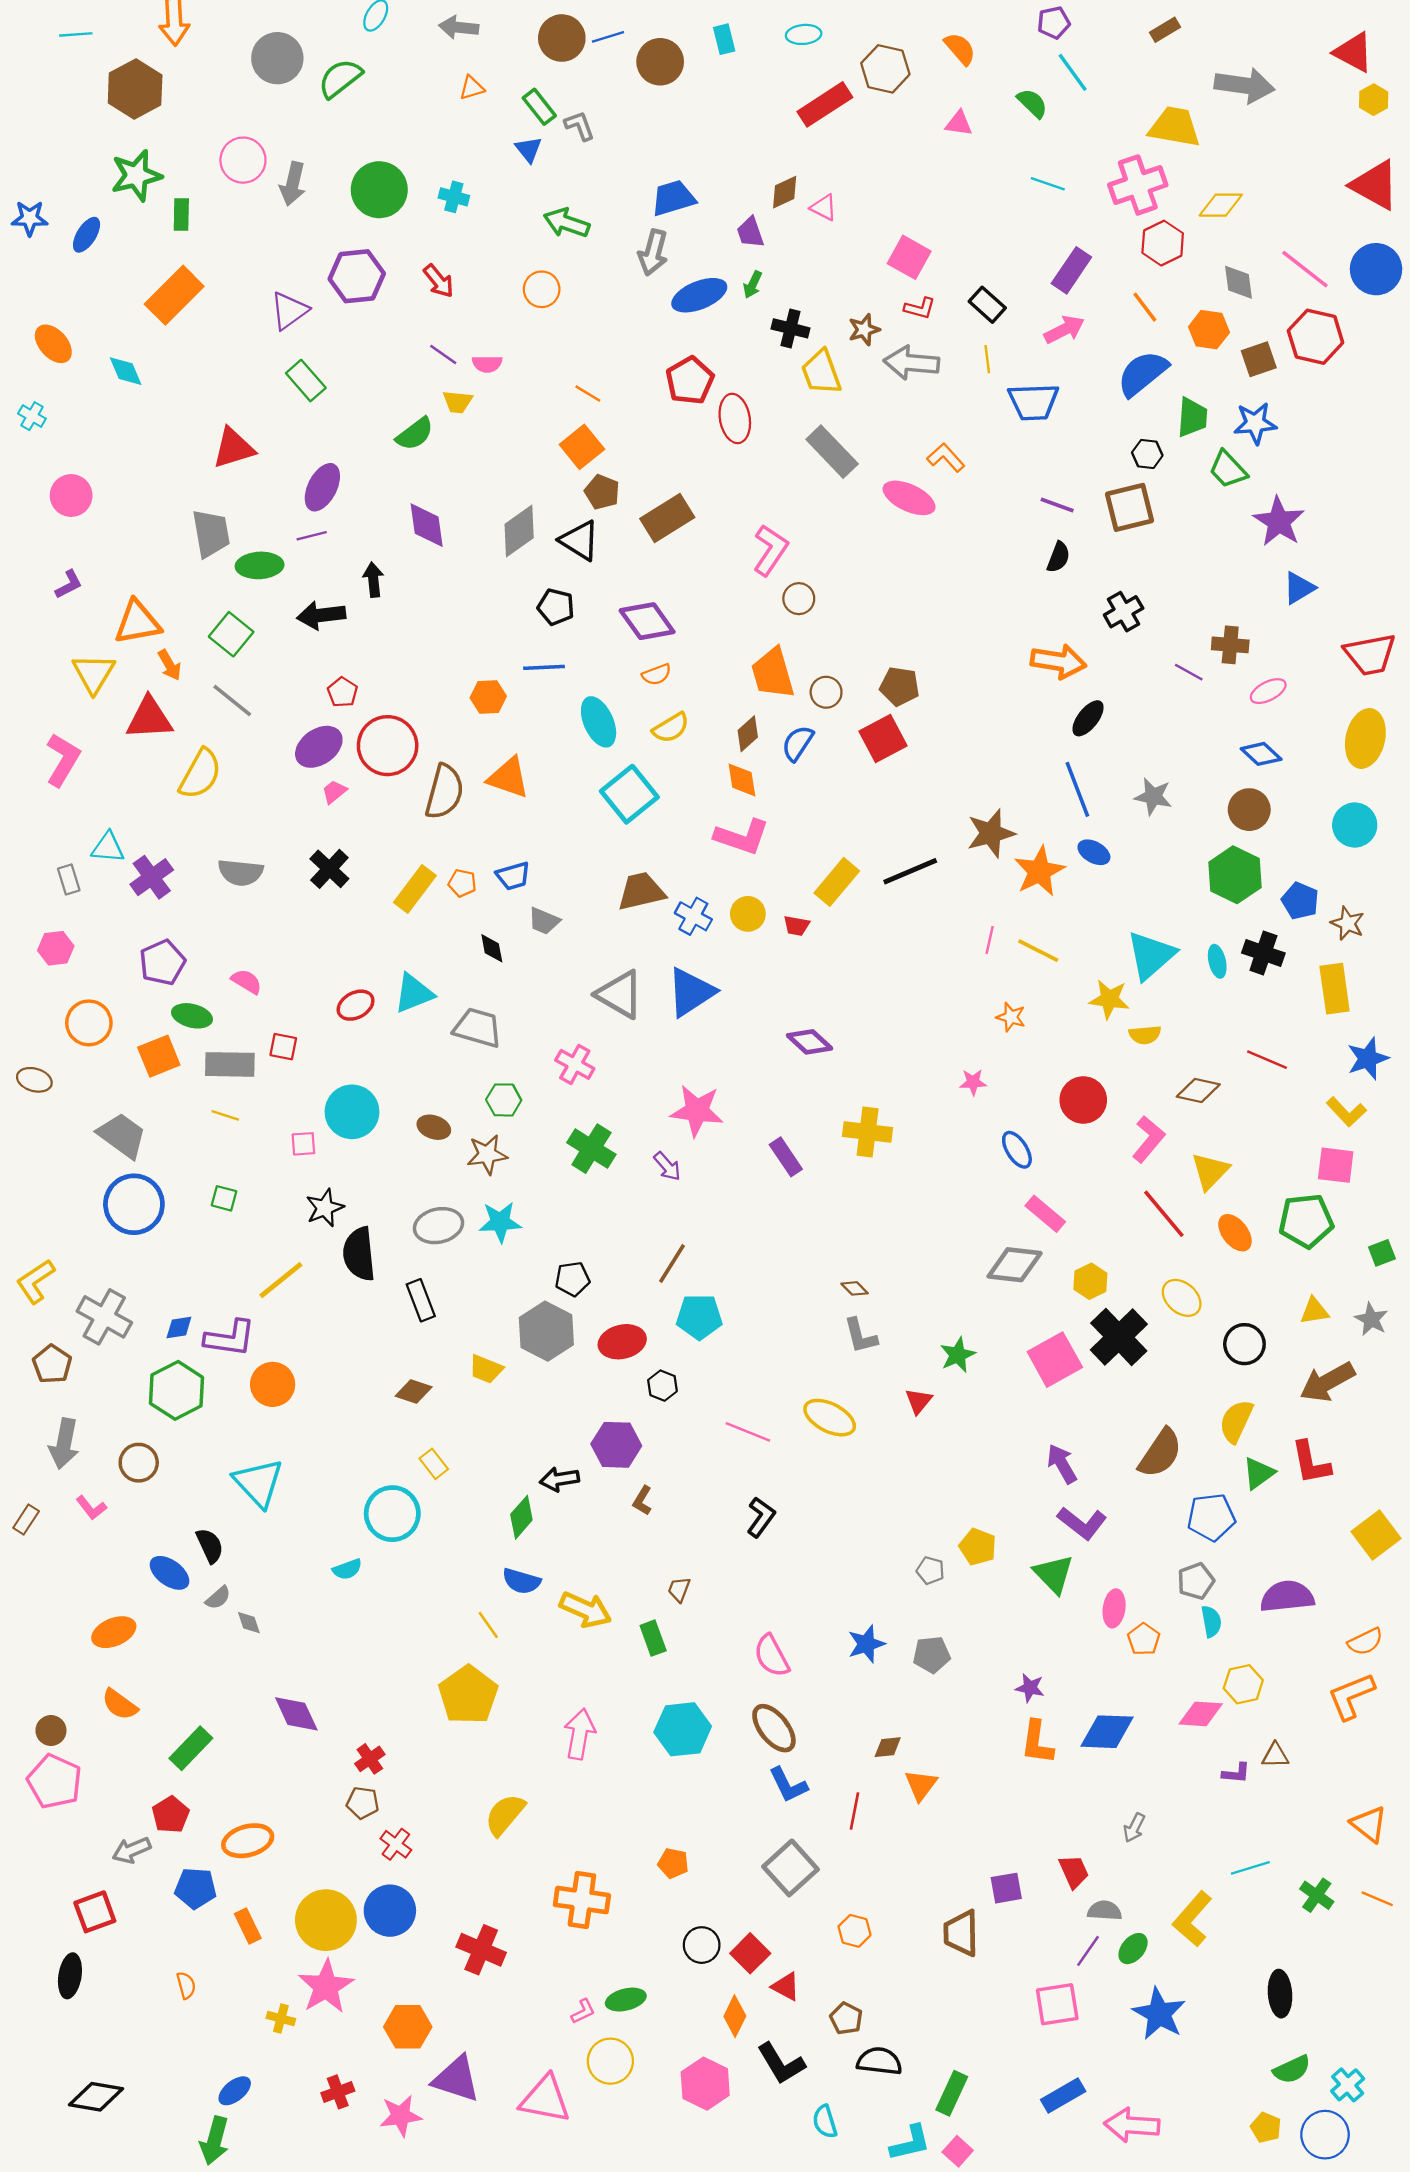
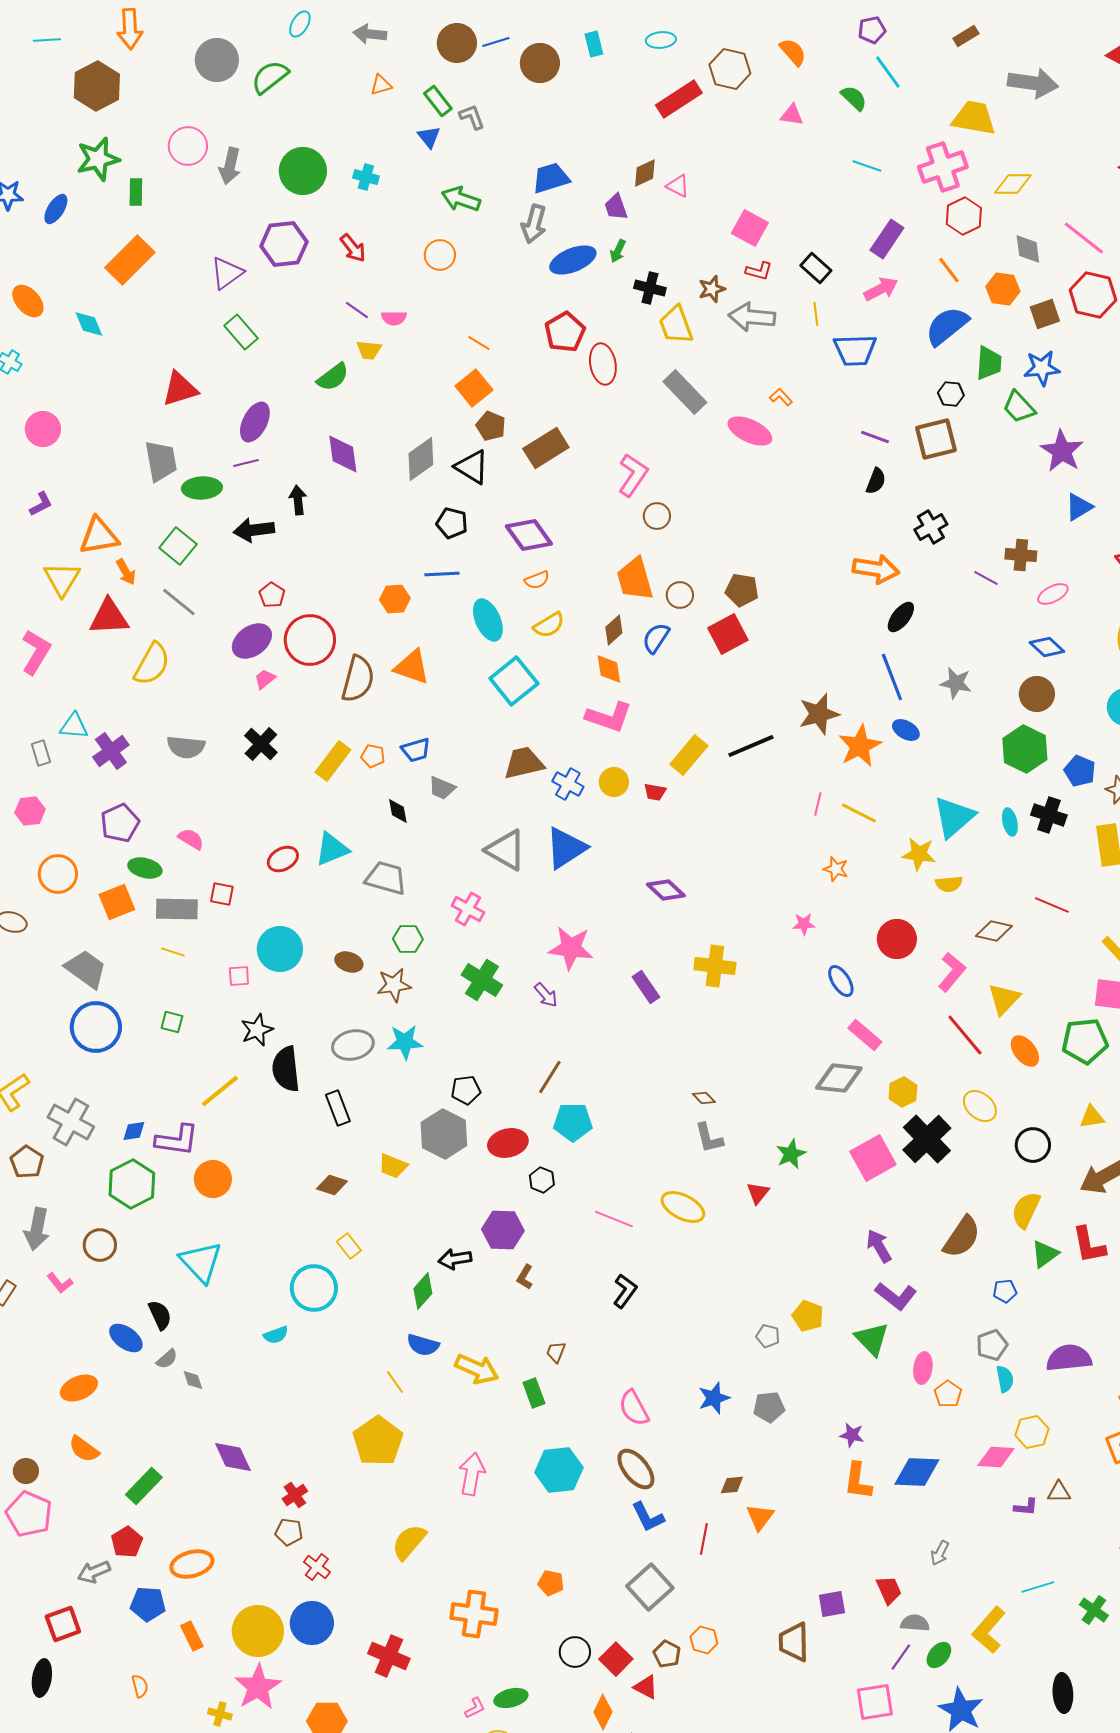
orange L-shape: (946, 458) -> (781, 397), size x0.7
blue pentagon: (1211, 1517) -> (1005, 1291), size x0.6
brown pentagon: (846, 2018) -> (667, 1654), moved

